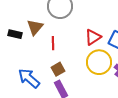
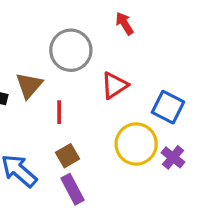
red triangle: (93, 37) -> (114, 85), moved

